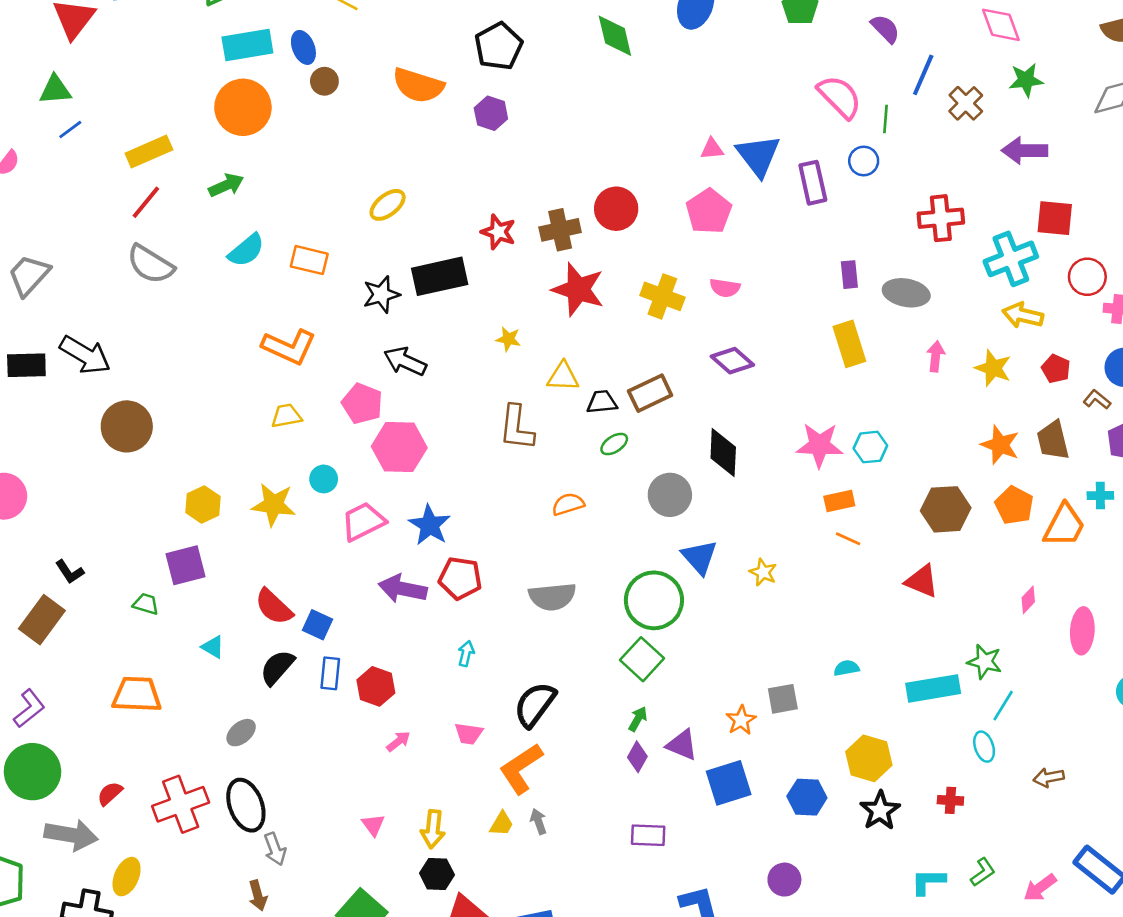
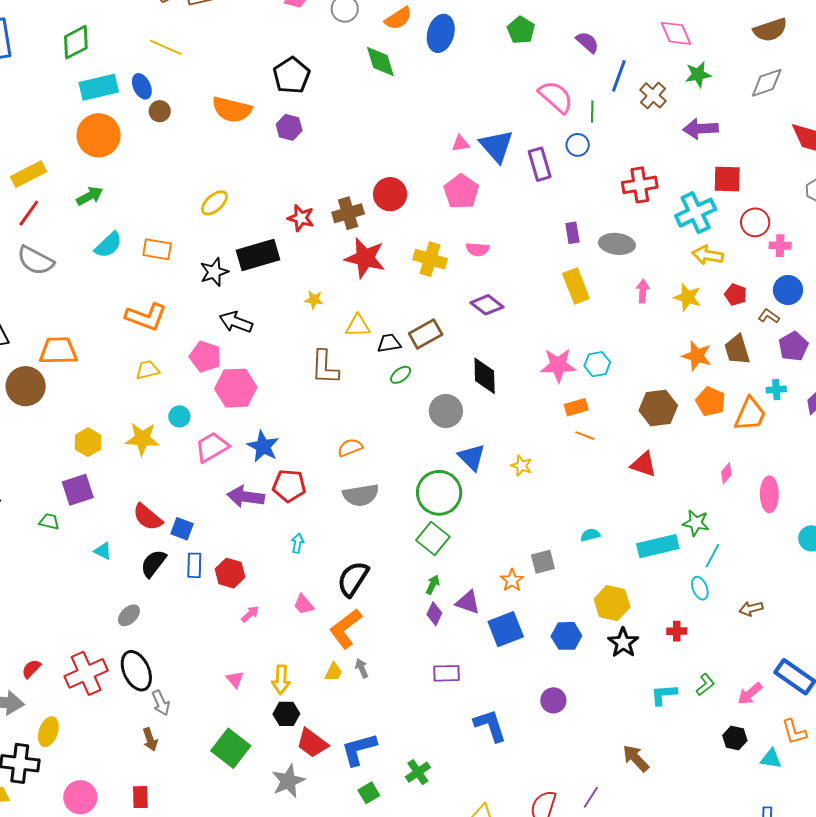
orange semicircle: (568, 504) -> (350, 448), moved
orange trapezoid: (137, 695) -> (58, 351), moved
pink trapezoid: (469, 734) -> (304, 605), turned 45

